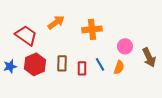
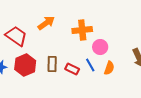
pink circle: (125, 46) -> (100, 47), moved
red rectangle: (82, 68) -> (72, 69), turned -64

